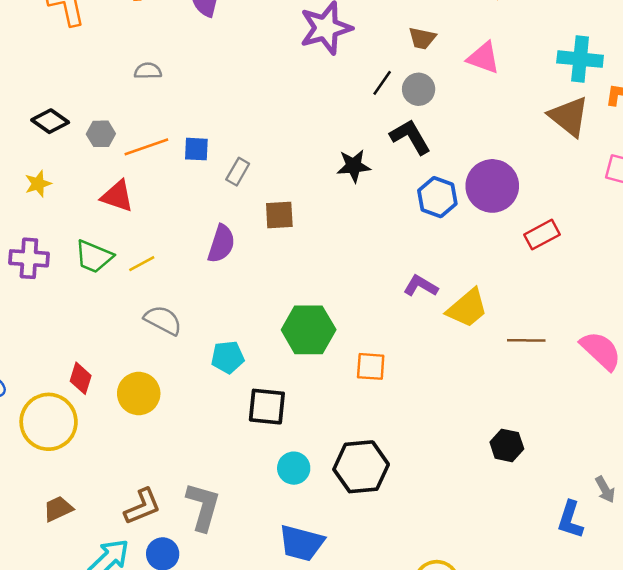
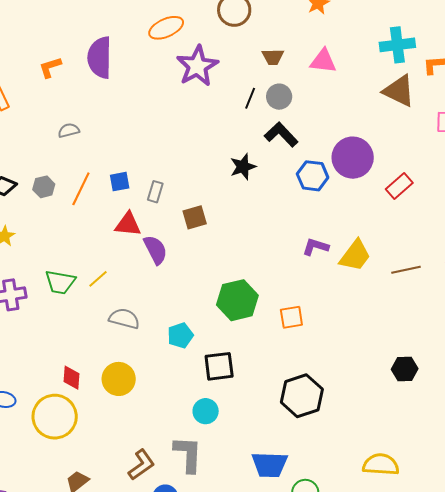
orange line: (146, 147) -> (81, 189), turned -32
red triangle: (117, 196) -> (128, 224), moved
purple semicircle: (221, 244) -> (155, 250), turned -32
black hexagon: (507, 445) -> (405, 369), moved
cyan circle: (294, 468) -> (206, 411), moved

